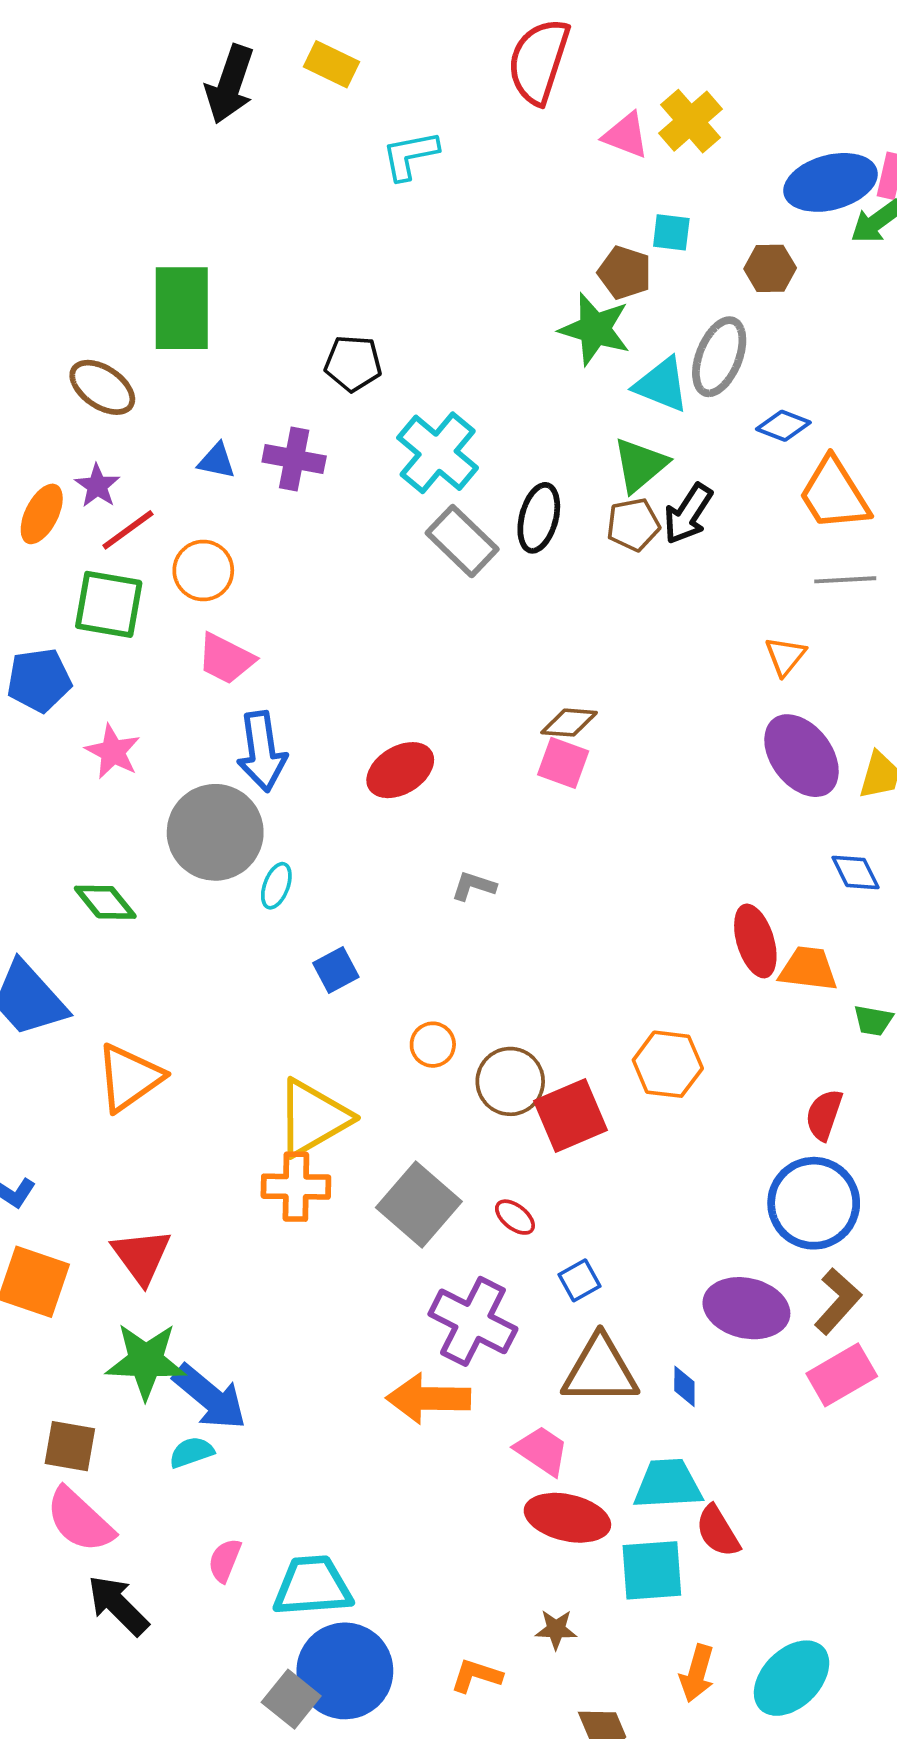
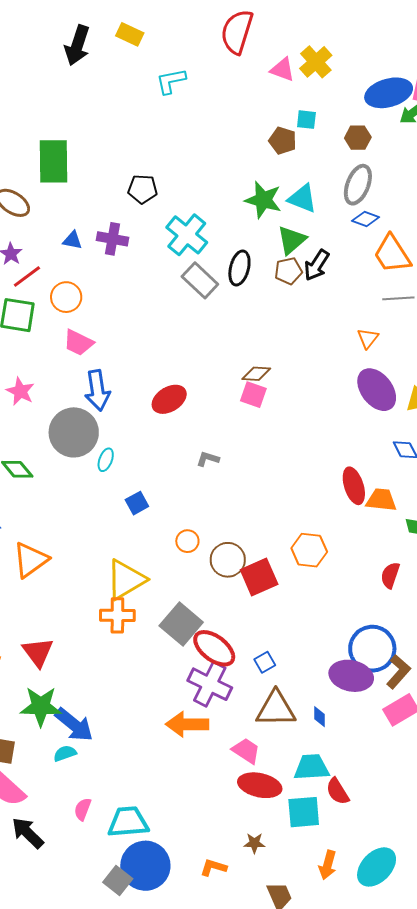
green star: (595, 329) -> (263, 200), moved
gray ellipse: (719, 357) -> (358, 185), moved
blue circle: (814, 1203) -> (372, 649), moved
red ellipse: (515, 1217) -> (214, 648), moved, size x2.0

